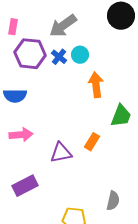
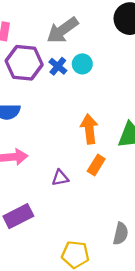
orange arrow: (96, 85) -> (89, 129), moved
purple triangle: (61, 153) -> (60, 178), size x0.7

